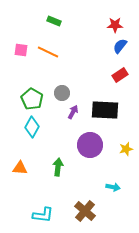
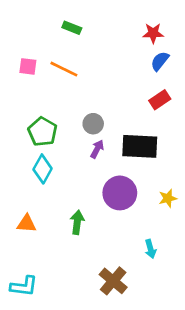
gray circle: (62, 93) -> (93, 124), moved
cyan arrow: (113, 187) -> (150, 249), turned 64
cyan L-shape: (43, 215) -> (24, 286), moved

